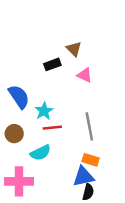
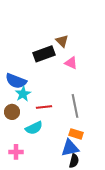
black rectangle: (52, 64) -> (44, 54), size x1.5
blue semicircle: (19, 97) -> (16, 81), turned 145
cyan star: (44, 111) -> (23, 94), moved
pink cross: (19, 181) -> (16, 152), size x0.6

